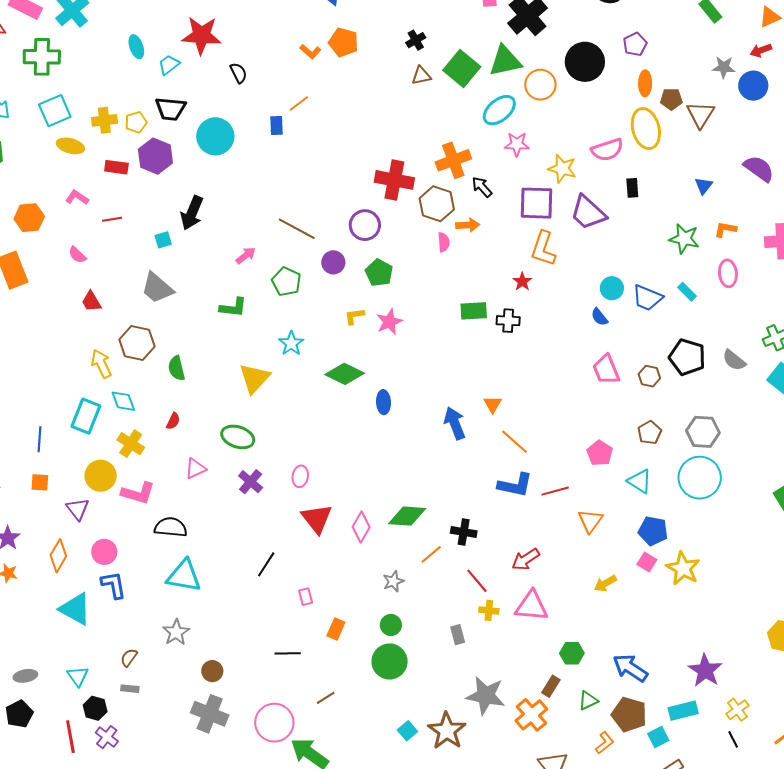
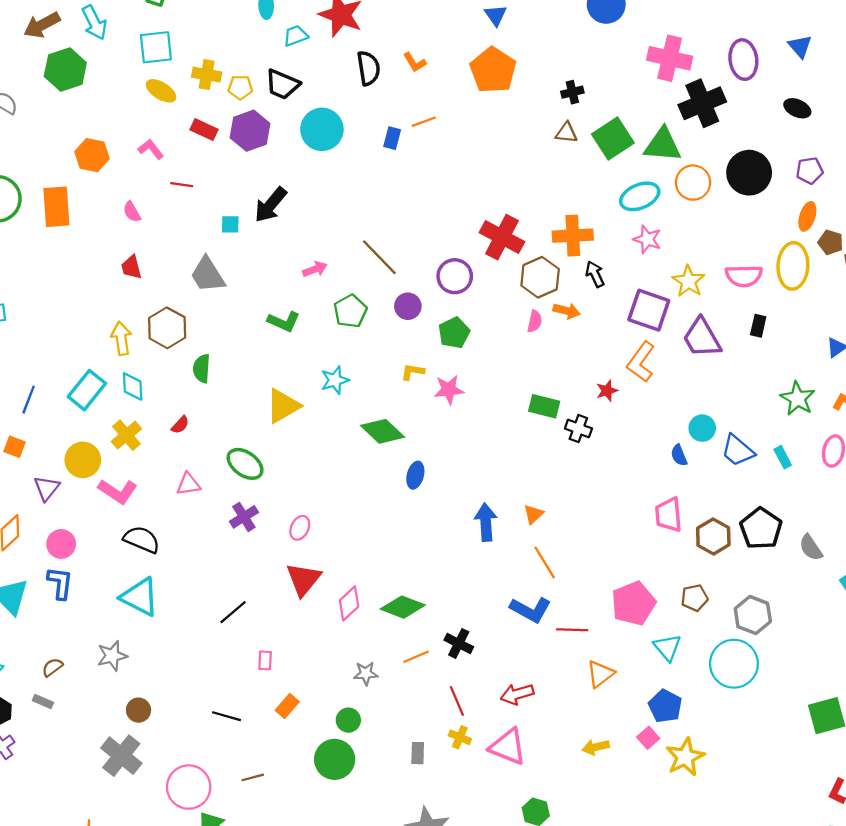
orange pentagon: (343, 42) -> (493, 70), size x1.4
orange L-shape: (310, 52) -> (415, 62), moved
black semicircle: (238, 73) -> (368, 68), size x1.4
brown hexagon: (649, 376) -> (713, 536), size x1.4
pink pentagon: (600, 453) -> (633, 603), size x1.5

